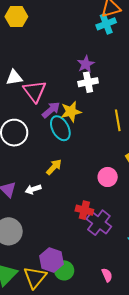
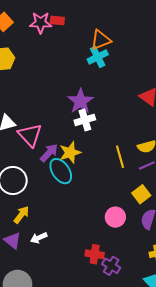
purple star: (86, 64) -> (80, 101), size x1.4
yellow arrow: (54, 167) -> (21, 215), moved
purple cross: (99, 223) -> (111, 266), size x0.7

